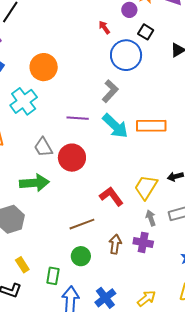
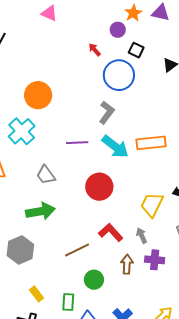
red circle: (72, 158) -> (99, 187), moved
red L-shape: (111, 196) -> (111, 232), moved
gray arrow: (151, 218) -> (142, 236), moved
brown line: (82, 224) -> (77, 250), moved

